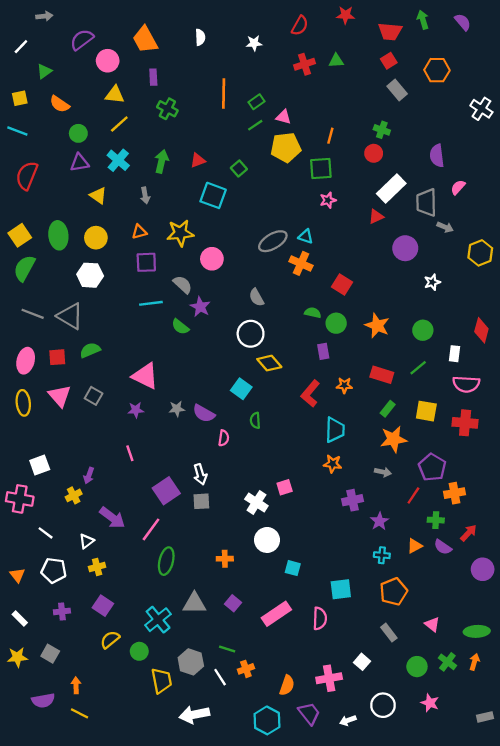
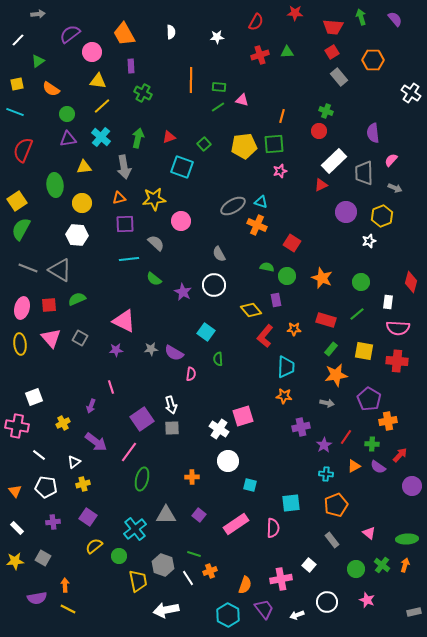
green rectangle: (256, 102) -> (219, 87), turned 40
yellow pentagon: (286, 147) -> (244, 146), moved
yellow triangle: (98, 195) -> (84, 167), turned -42
gray arrow: (145, 195) -> (124, 167), size x1.6
gray arrow: (445, 227) -> (395, 188), moved
green ellipse: (58, 235) -> (55, 185), moved
yellow hexagon: (480, 253) -> (382, 216), moved
purple star: (200, 307) -> (183, 292), moved
yellow diamond: (269, 363) -> (251, 310), moved
purple arrow: (89, 476) -> (91, 406), moved
pink square: (285, 487) -> (243, 416), size x1.5
red line: (413, 495) -> (346, 437), moved

